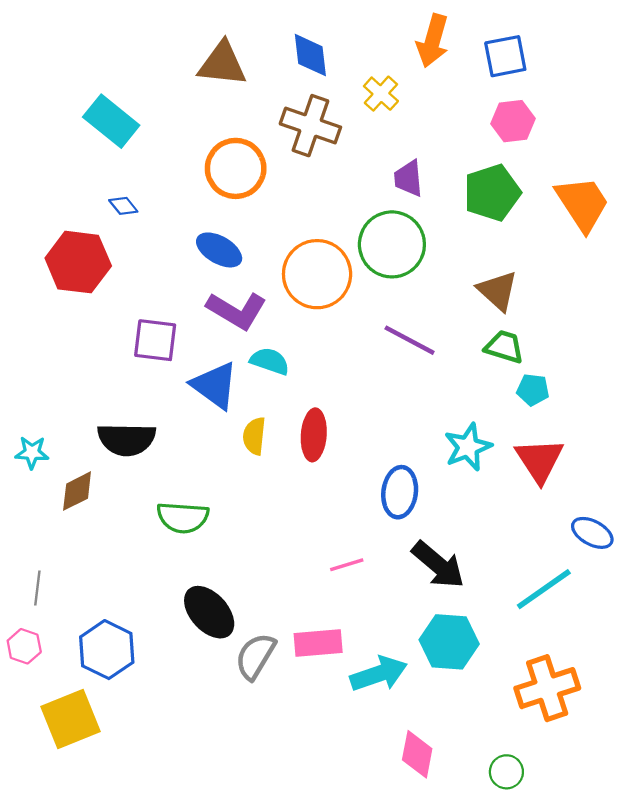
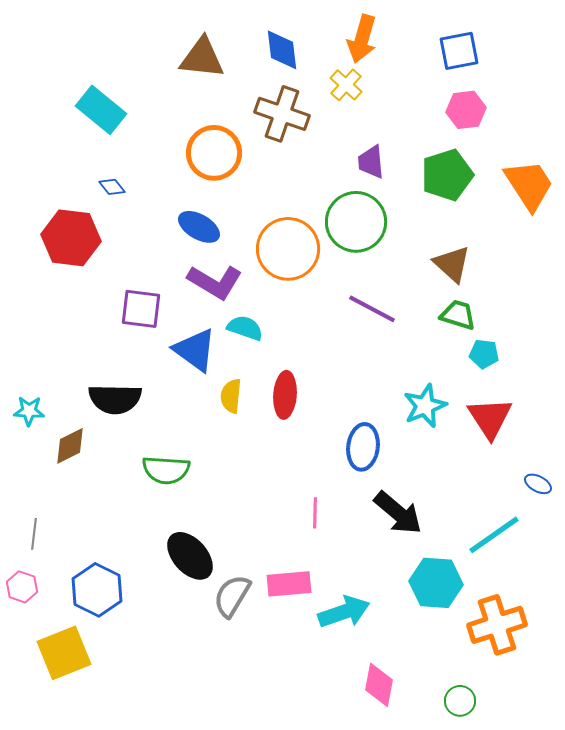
orange arrow: (433, 41) -> (362, 39), moved
blue ellipse: (592, 533) -> (538, 484), size x0.7
pink line: (347, 565) -> (315, 513), turned -72
cyan hexagon: (449, 642) -> (436, 583), moved

